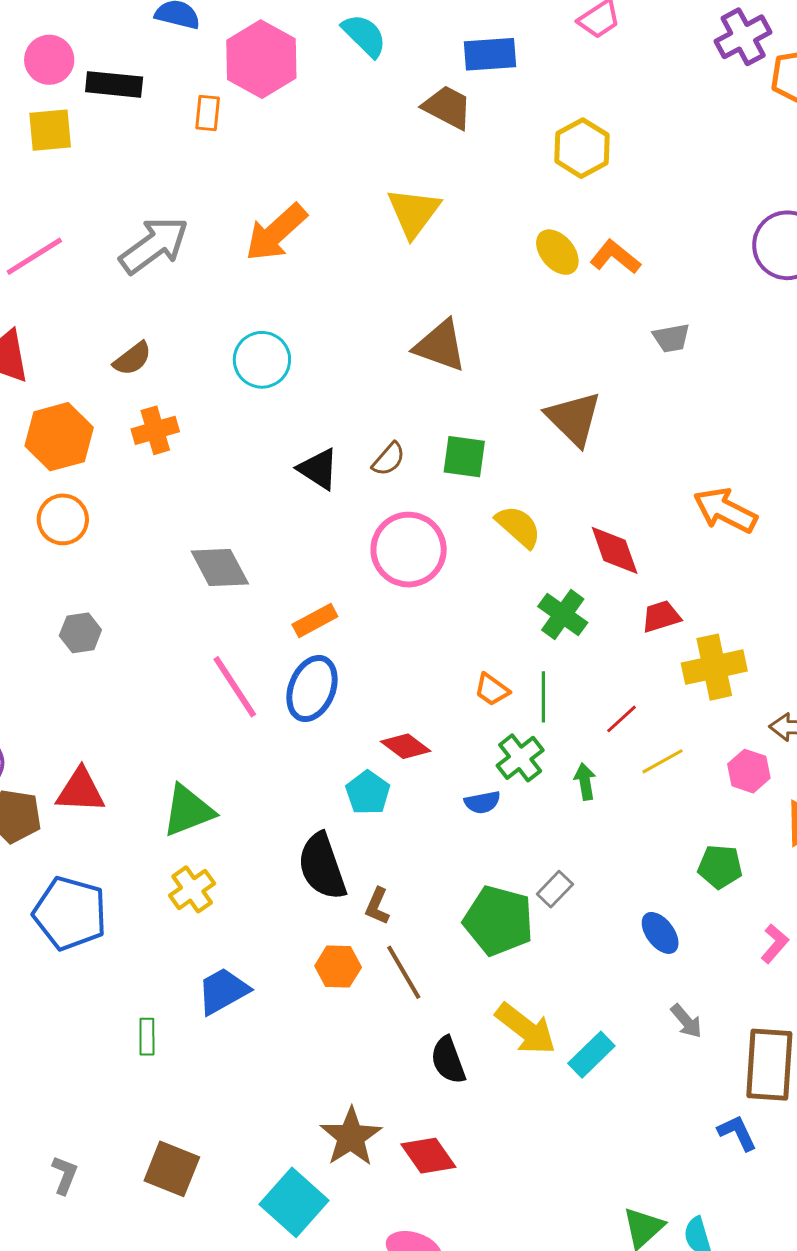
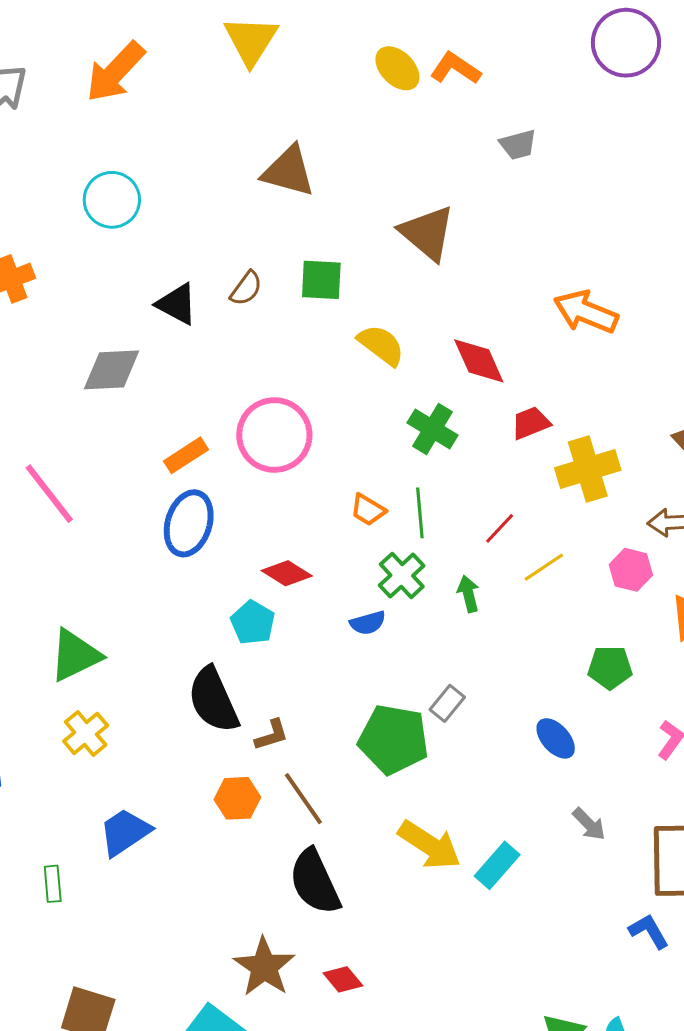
pink circle: (409, 550) -> (274, 435), moved
gray diamond: (220, 568) -> (112, 370), moved, turned -60
pink line: (235, 687) -> (49, 494), moved
brown L-shape: (377, 906) -> (272, 735), turned -126
black semicircle: (448, 1060) -> (315, 882), moved, size x1.4
red diamond: (428, 1156) -> (343, 979), size x0.7

